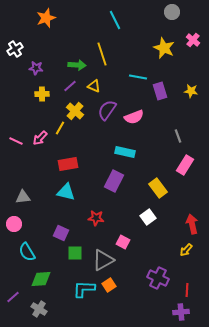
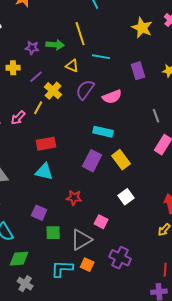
purple star: (36, 68) -> (32, 48), moved
cyan line: (138, 77) -> (101, 57), moved
purple line: (70, 86) -> (36, 77), moved
yellow cross: (42, 94) -> (13, 68), moved
yellow rectangle: (158, 188) -> (121, 160), moved
purple cross: (158, 278) -> (120, 258), moved
orange square: (109, 285) -> (87, 265), turned -32
gray cross: (39, 309) -> (25, 284), moved

